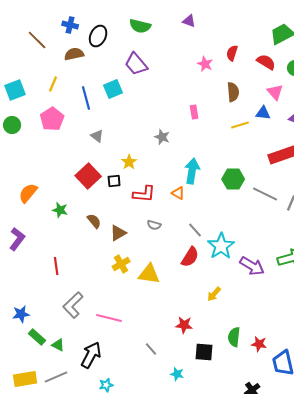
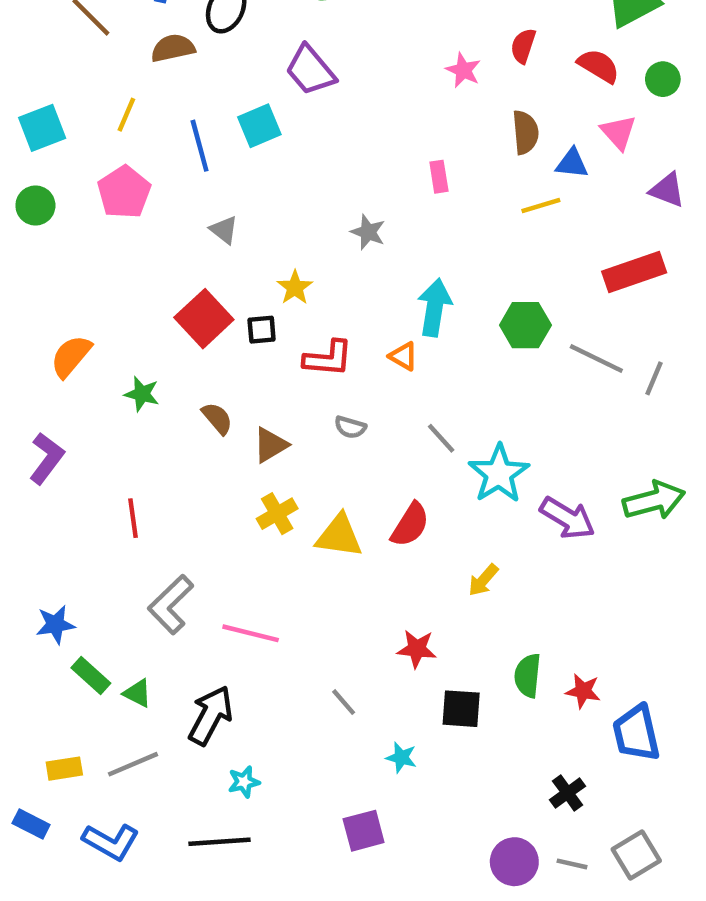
blue triangle: (263, 113) -> (572, 163), moved
red semicircle: (190, 257) -> (410, 525), moved
yellow rectangle: (25, 379) -> (64, 769), size x0.7

